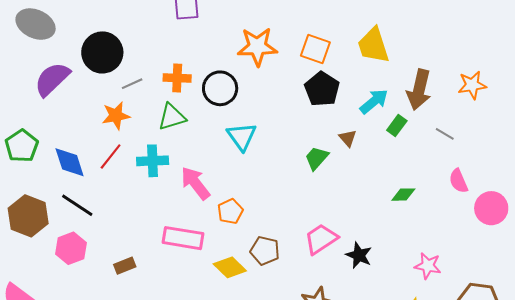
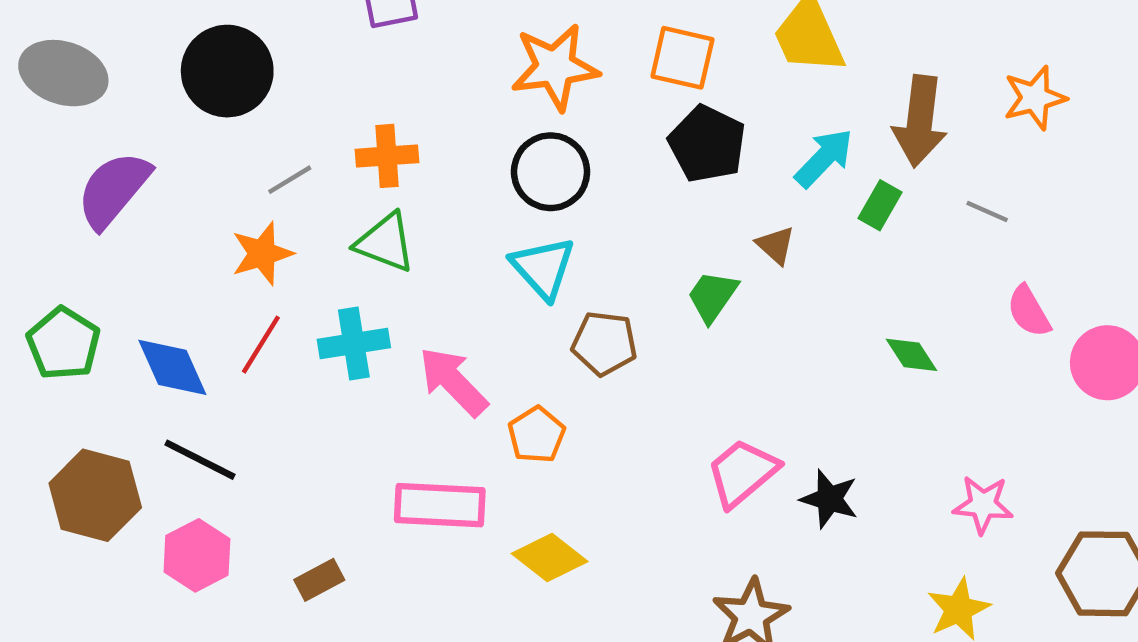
black circle: (102, 52) -> (227, 71), moved
black circle: (220, 88) -> (551, 172), moved
green triangle: (172, 117) -> (385, 243), turned 44
green diamond: (403, 195) -> (912, 355), turned 65
brown pentagon: (265, 251) -> (604, 343), moved

